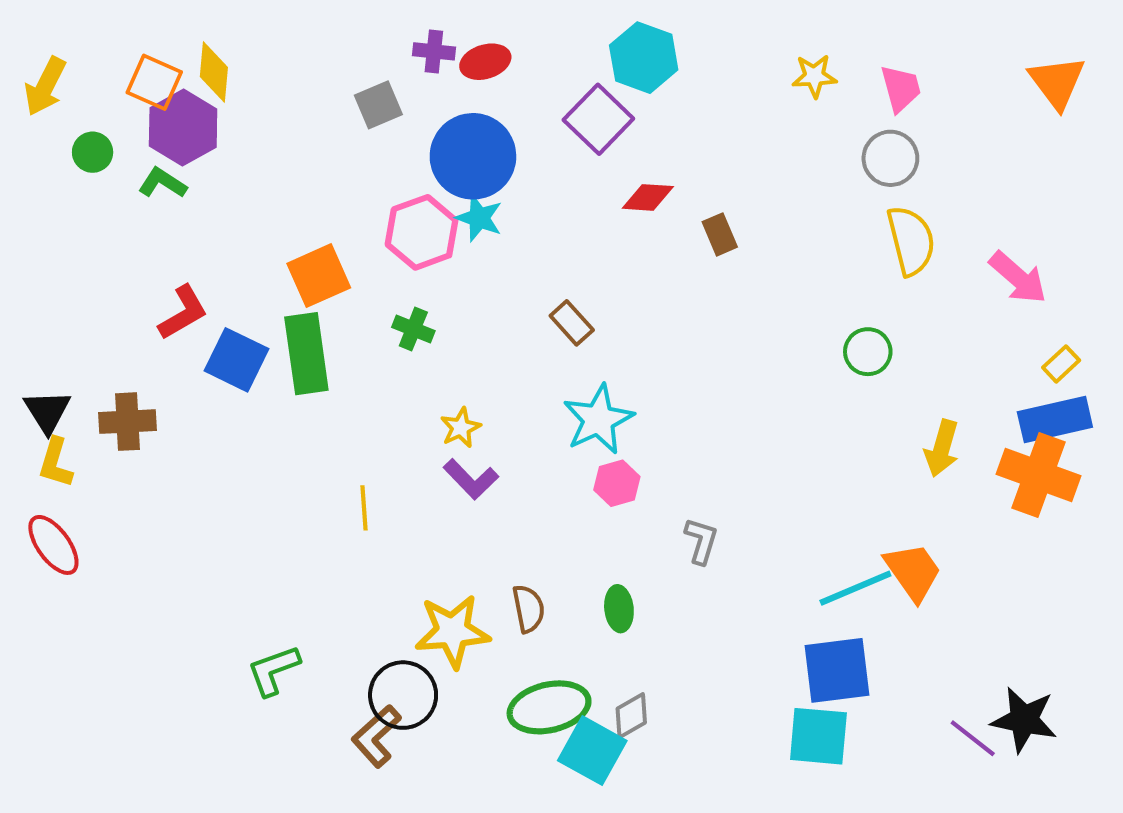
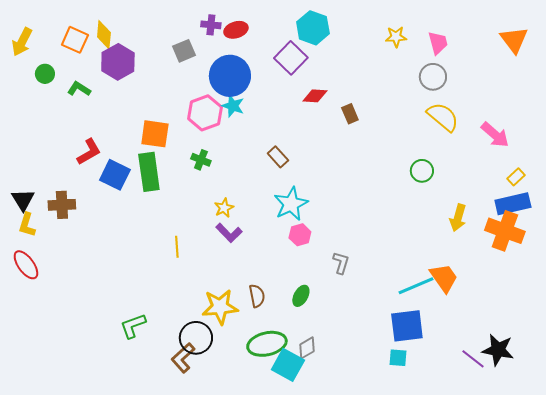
purple hexagon: (183, 127) -> (118, 62), moved
yellow semicircle: (911, 241) -> (443, 117), turned -36
orange square: (319, 276) -> (155, 134), turned 32
green ellipse: (619, 609) -> (301, 296), turned 35
cyan square: (818, 736) -> (398, 358), size x0.6

